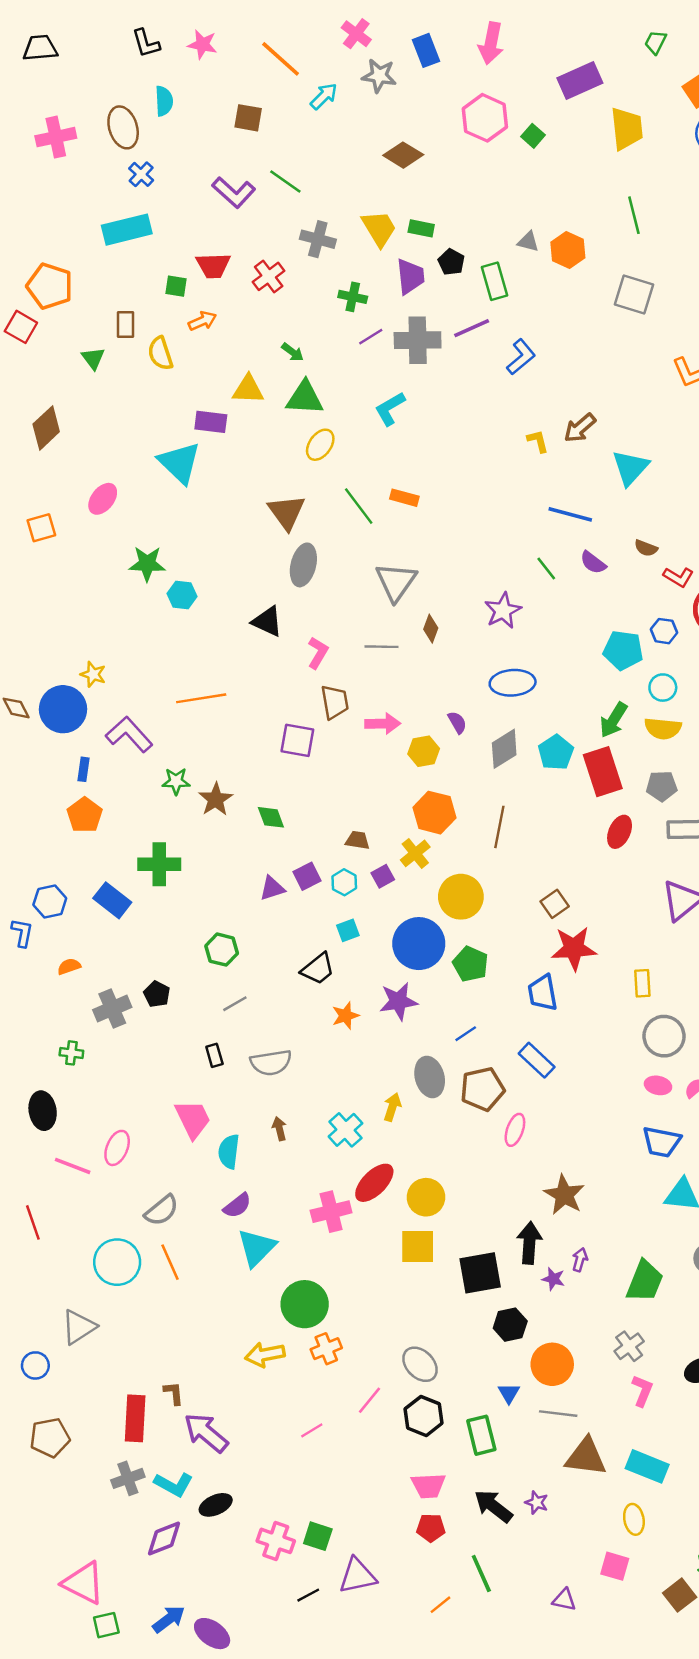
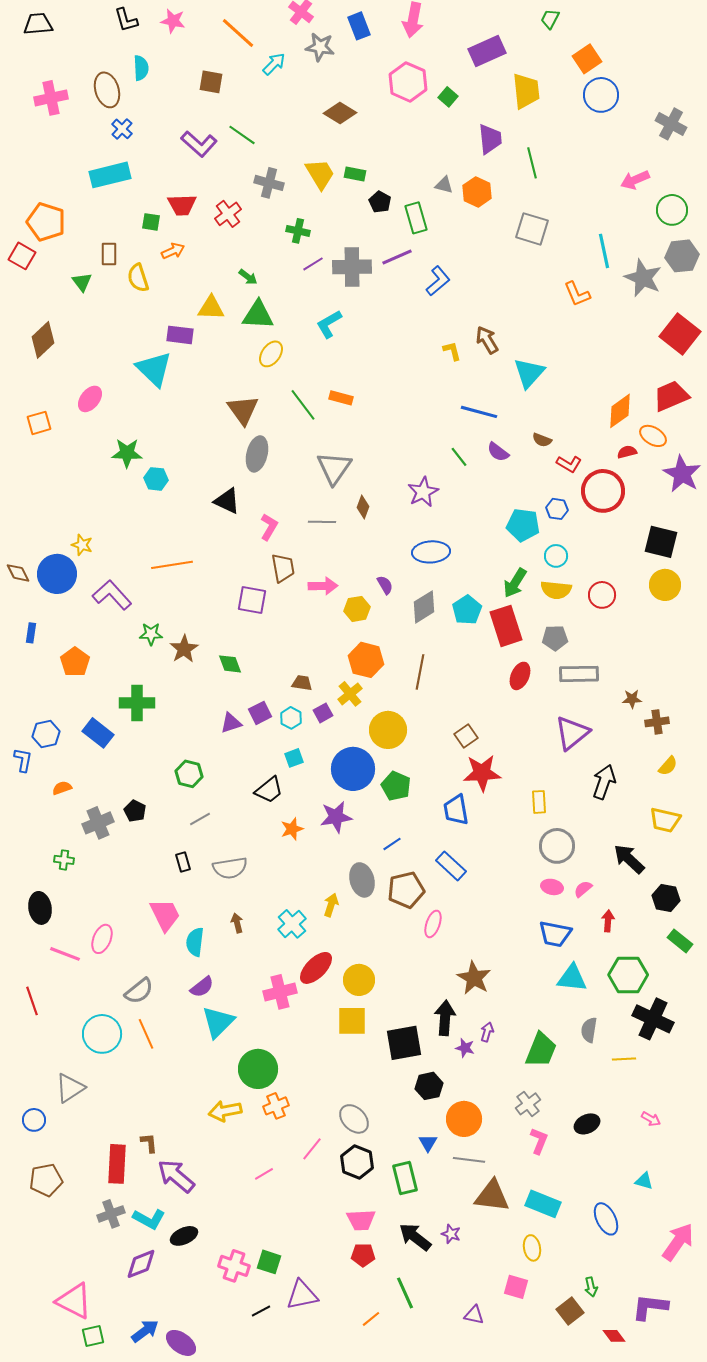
purple trapezoid: (410, 276) -> (490, 139), moved
brown arrow: (580, 428) -> (487, 340), turned 100
blue rectangle: (83, 769) -> (31, 633), moved

